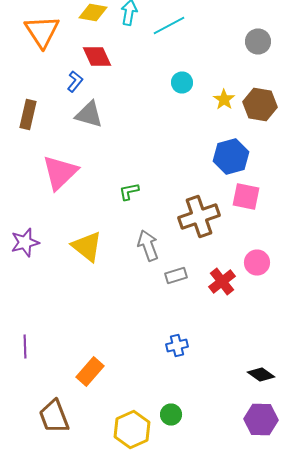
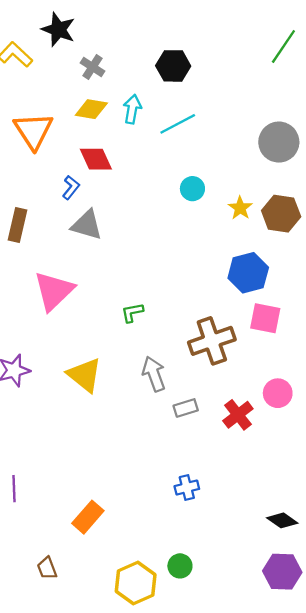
gray circle: (258, 42) -> (279, 142), size x1.4
brown trapezoid: (54, 416) -> (47, 568), size x0.6

